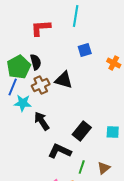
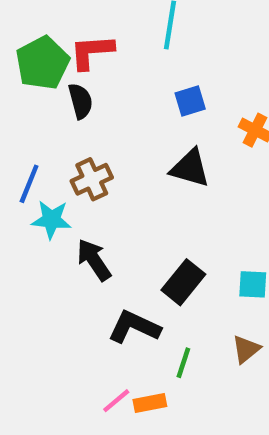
black semicircle: (36, 62) -> (81, 101), moved
green pentagon: (19, 67) -> (42, 63), moved
black triangle: (64, 80) -> (190, 168), moved
brown triangle: (104, 168) -> (246, 349), moved

